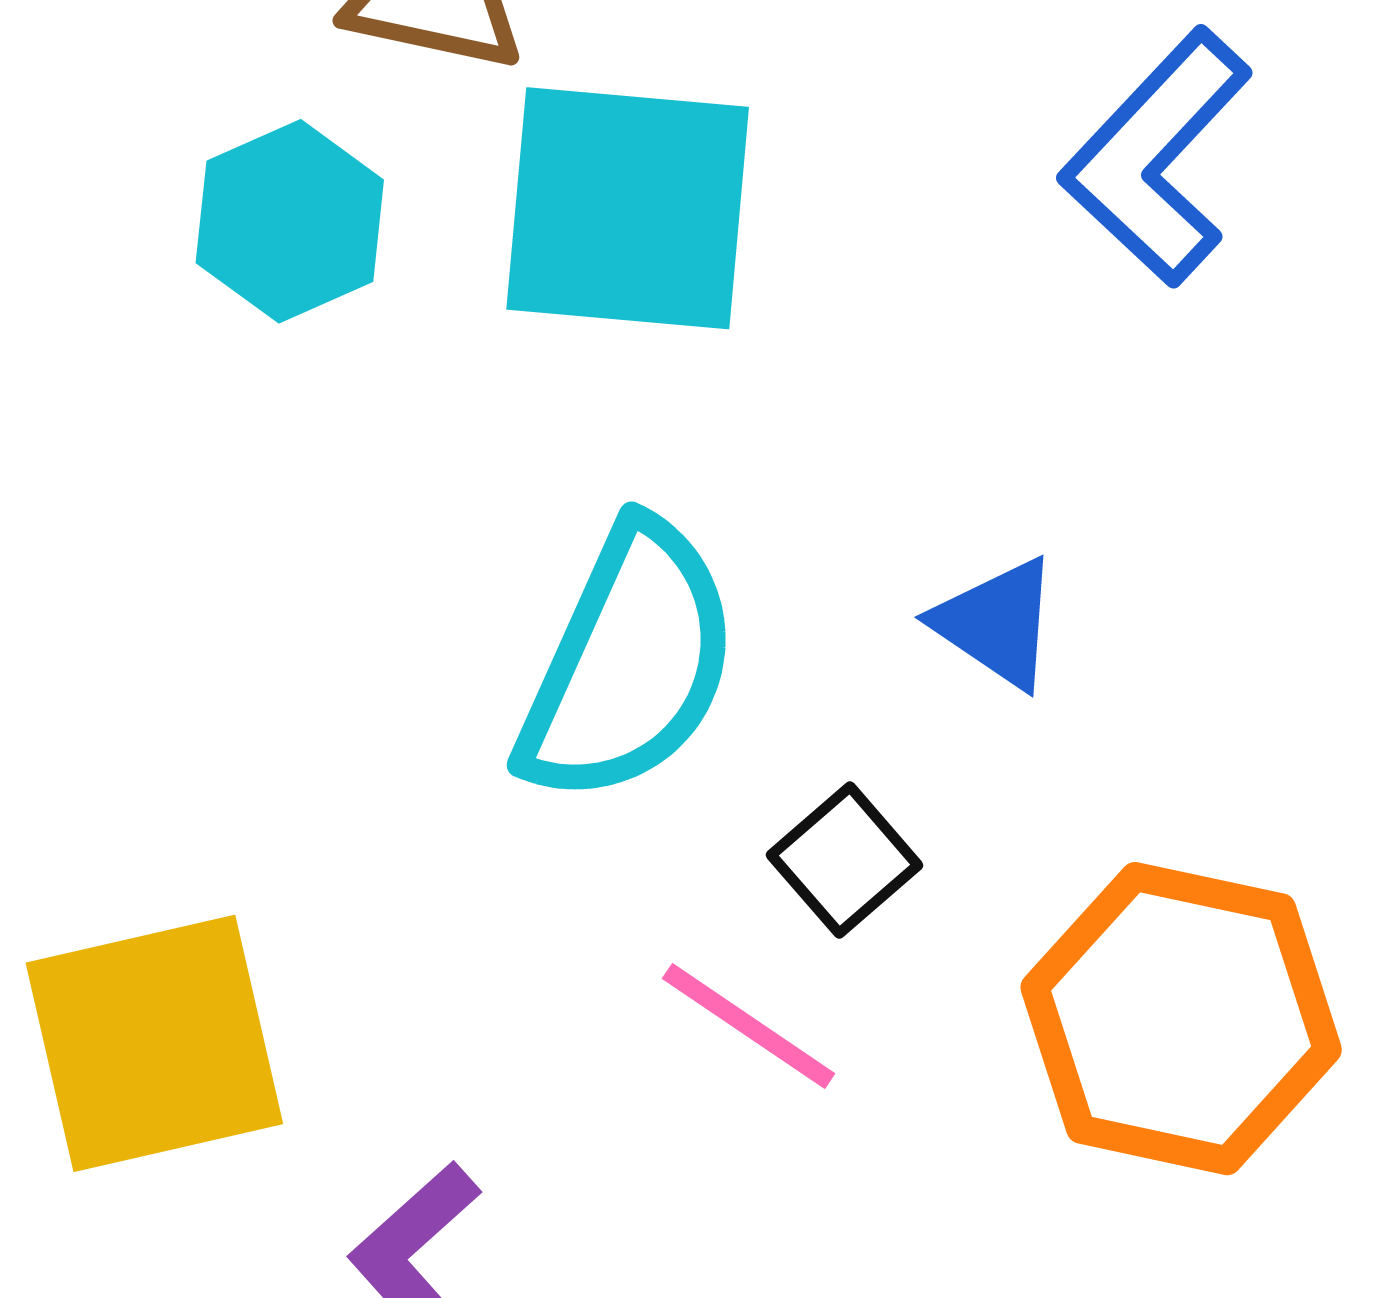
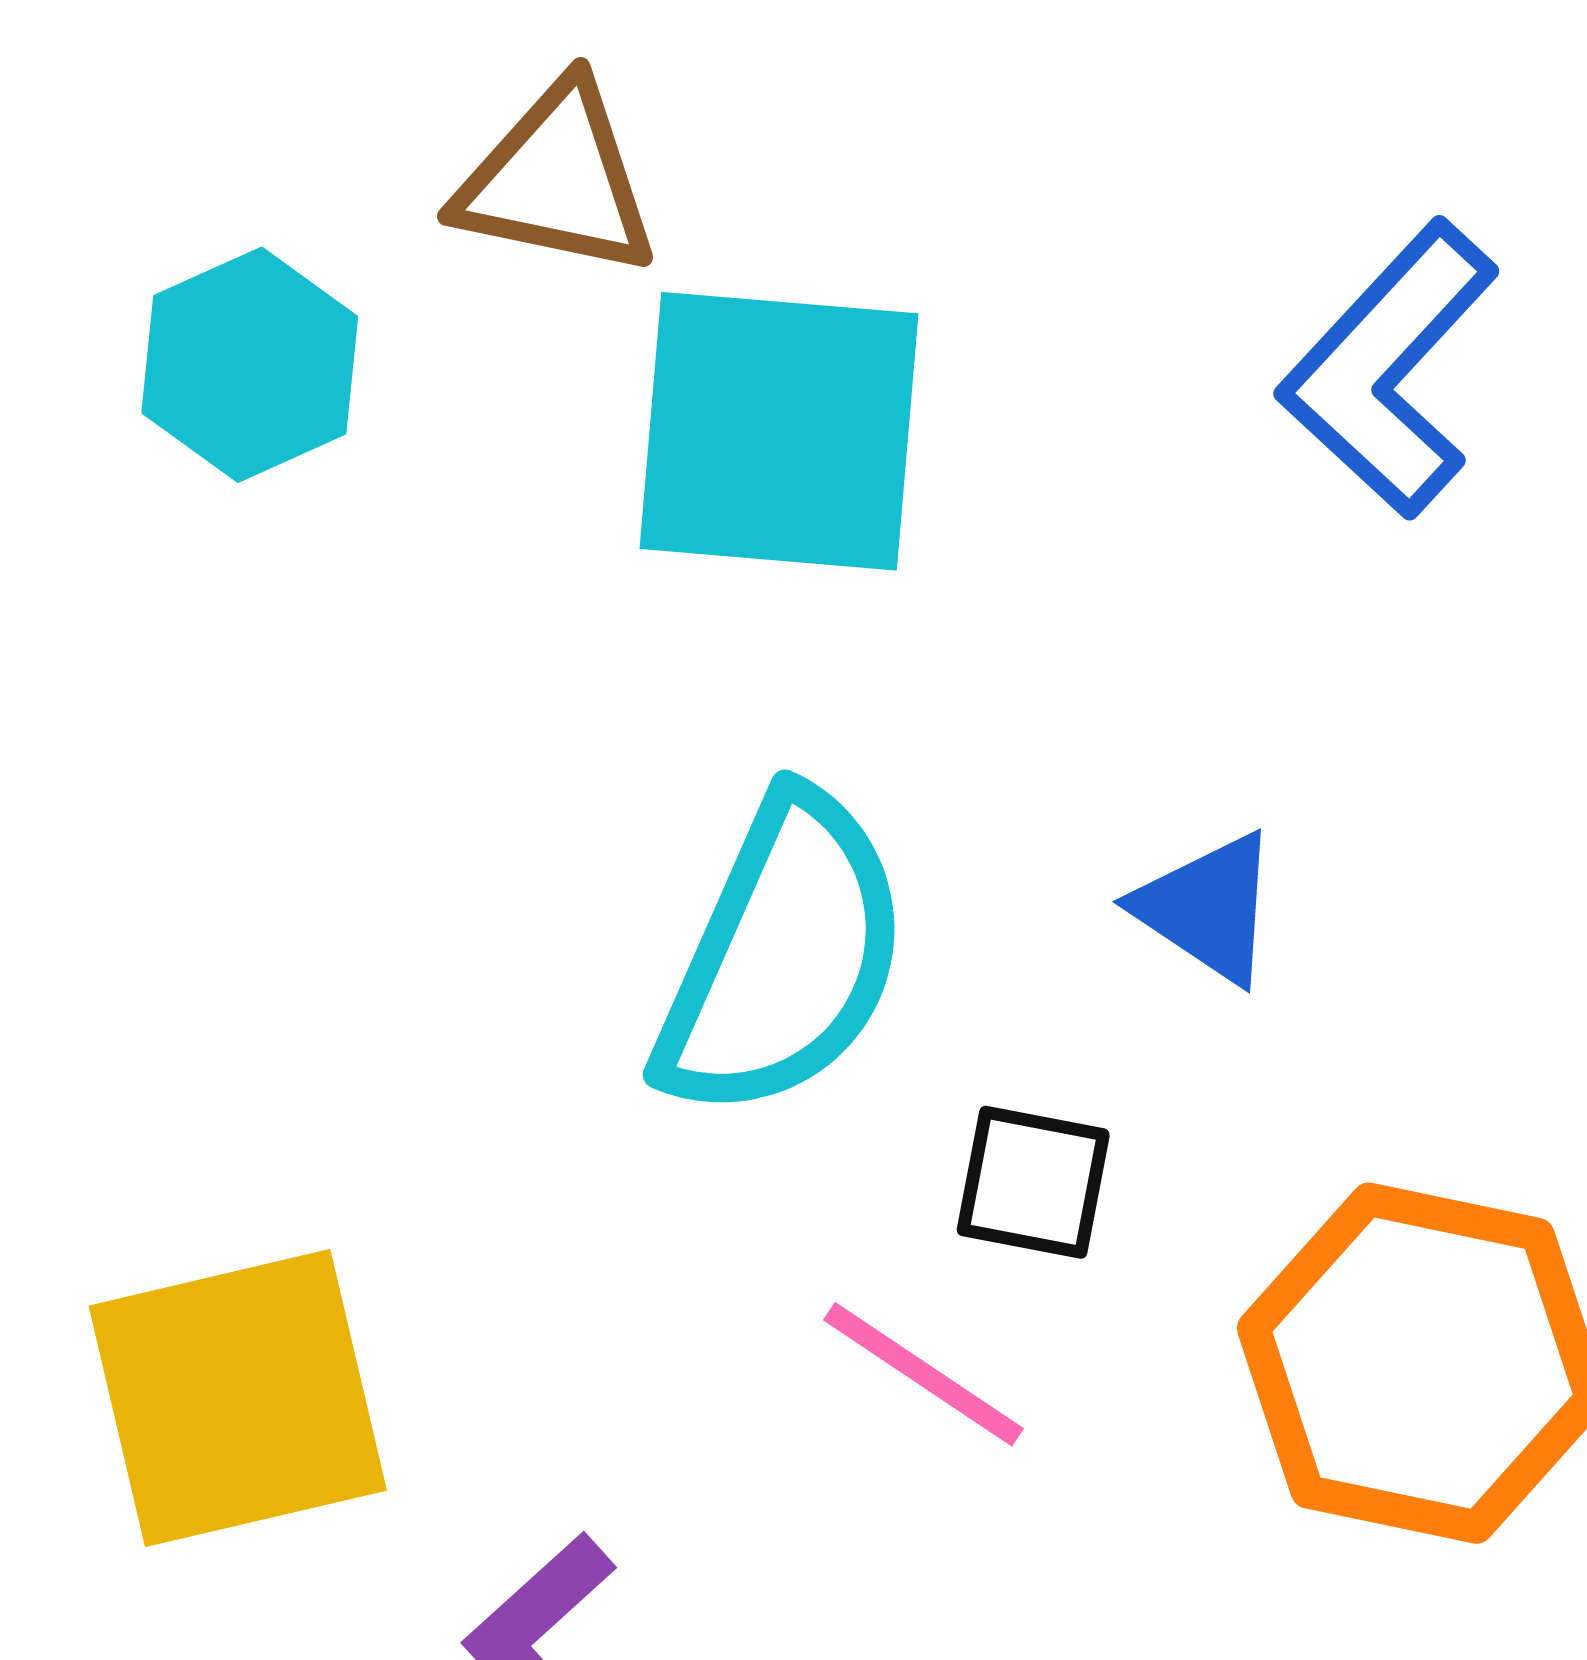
cyan hexagon: (290, 221) -> (250, 365), moved
black square: (845, 860) -> (1033, 1182), turned -38

